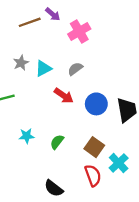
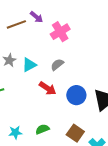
cyan star: (27, 136) -> (15, 132), moved
green semicircle: (57, 142) -> (42, 129), turned 32

